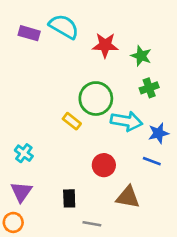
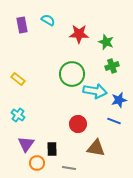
cyan semicircle: (64, 27) -> (48, 20), size x0.6
purple rectangle: (29, 33) -> (22, 25), turned 63
yellow rectangle: (72, 121) -> (18, 79), moved
purple triangle: (21, 192) -> (26, 144), moved
orange circle: (13, 222) -> (37, 163), moved

